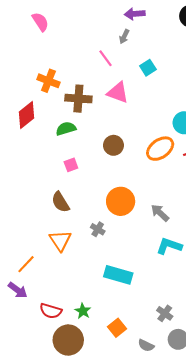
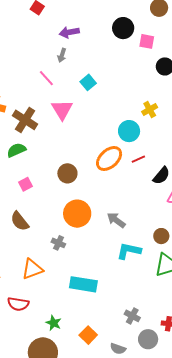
pink triangle: (118, 92) -> (62, 110), turned 45
brown cross: (78, 99) -> (25, 120), turned 35
brown circle: (113, 145) -> (67, 173), moved
orange triangle: (60, 240) -> (32, 269), moved, turned 50
red semicircle: (51, 311) -> (18, 304), moved

